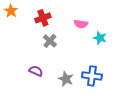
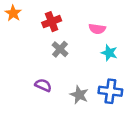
cyan star: (100, 38) -> (109, 53), moved

